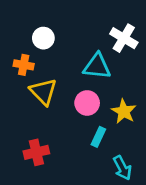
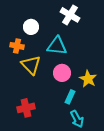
white cross: (124, 38) -> (70, 15), moved
cyan triangle: (97, 66) -> (57, 46), moved
cyan arrow: (122, 168) -> (77, 119), moved

